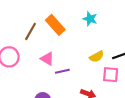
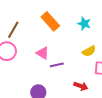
cyan star: (90, 19) -> (84, 24), moved
brown line: (30, 31) -> (13, 30), moved

